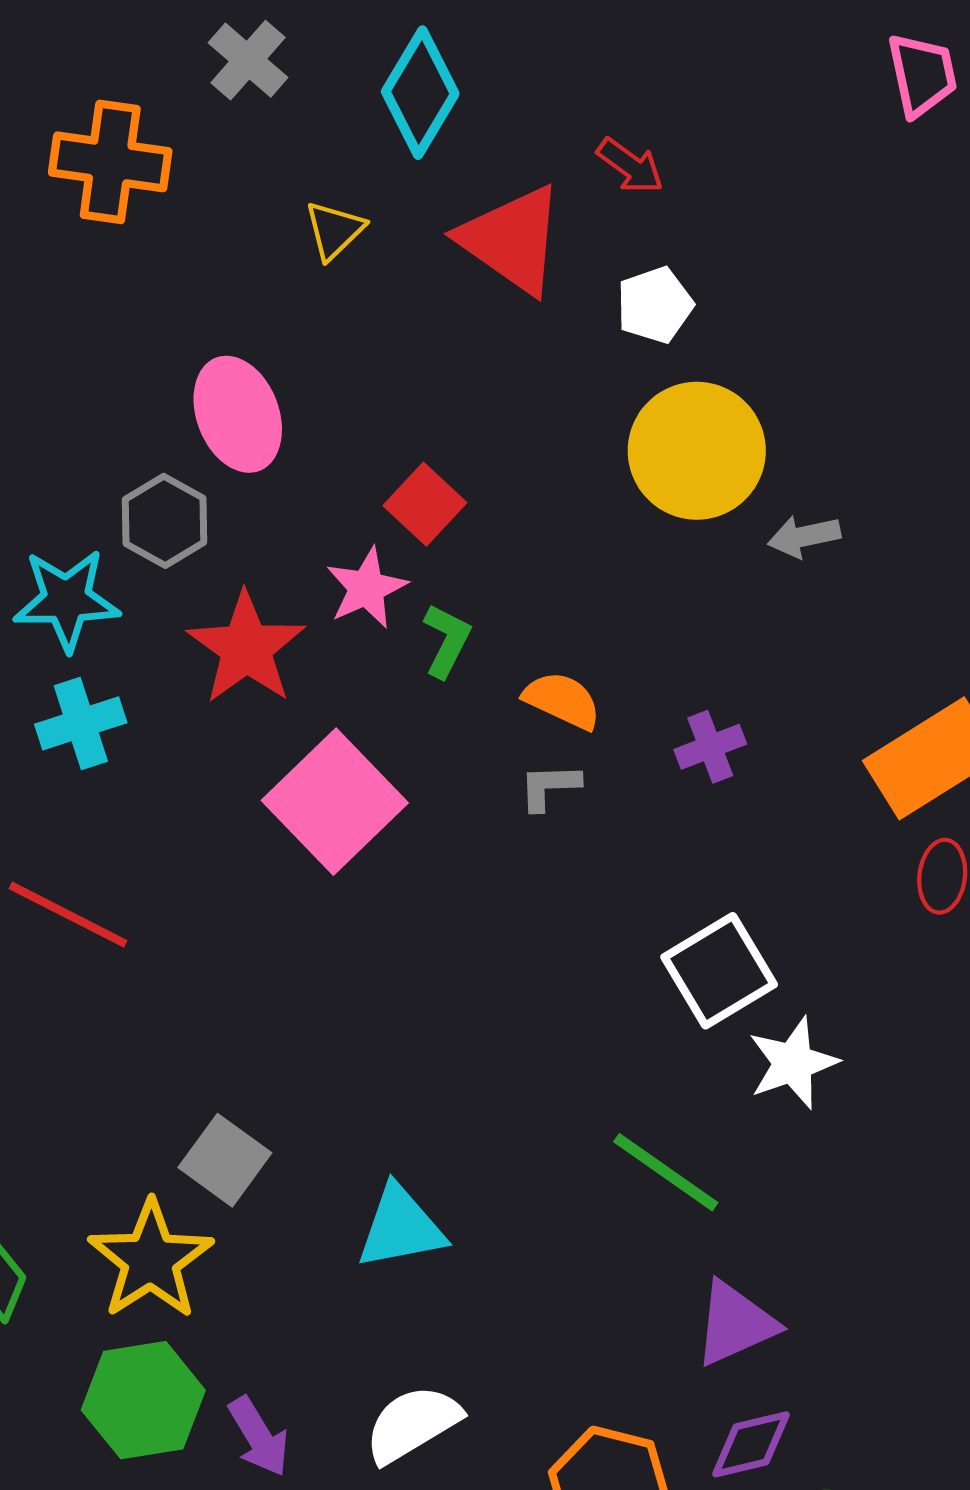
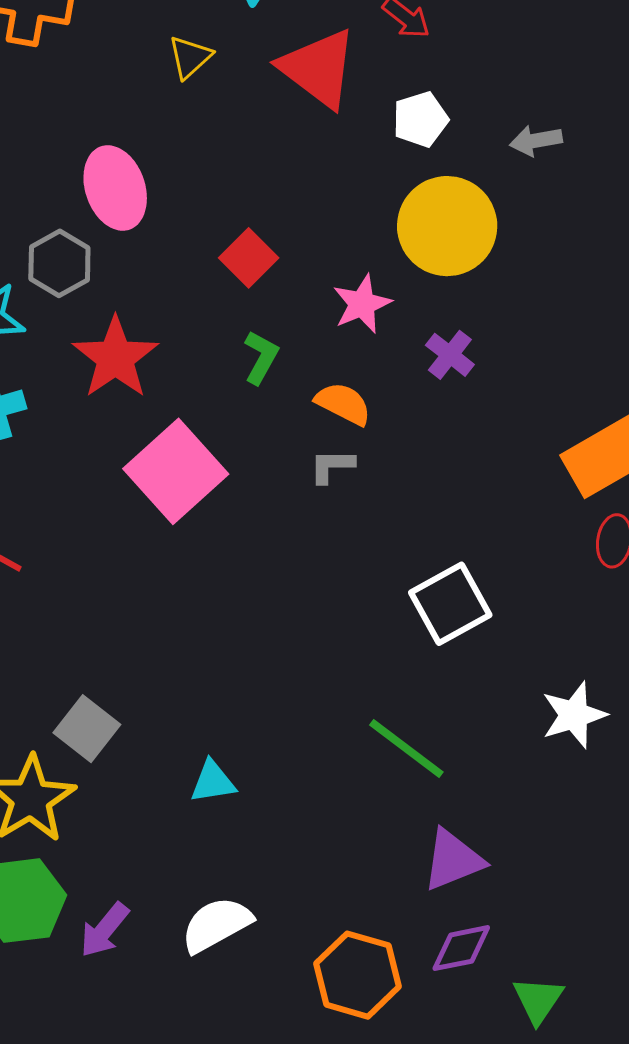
gray arrow: (804, 536) -> (536, 140), moved
pink star: (367, 588) -> (362, 304), moved
purple cross: (710, 747) -> (450, 355), moved, turned -33
white star: (793, 1063) -> (574, 715), moved
cyan triangle: (401, 1227) -> (213, 782), size x0.7
purple arrow: (259, 1437) -> (104, 930), turned 68

